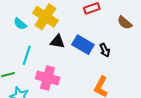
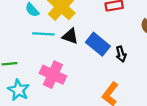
cyan line: (27, 55) -> (43, 34), moved, turned 66

